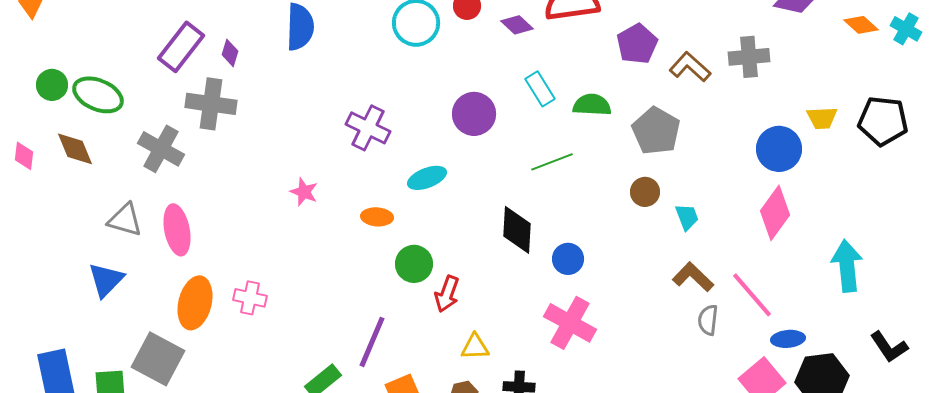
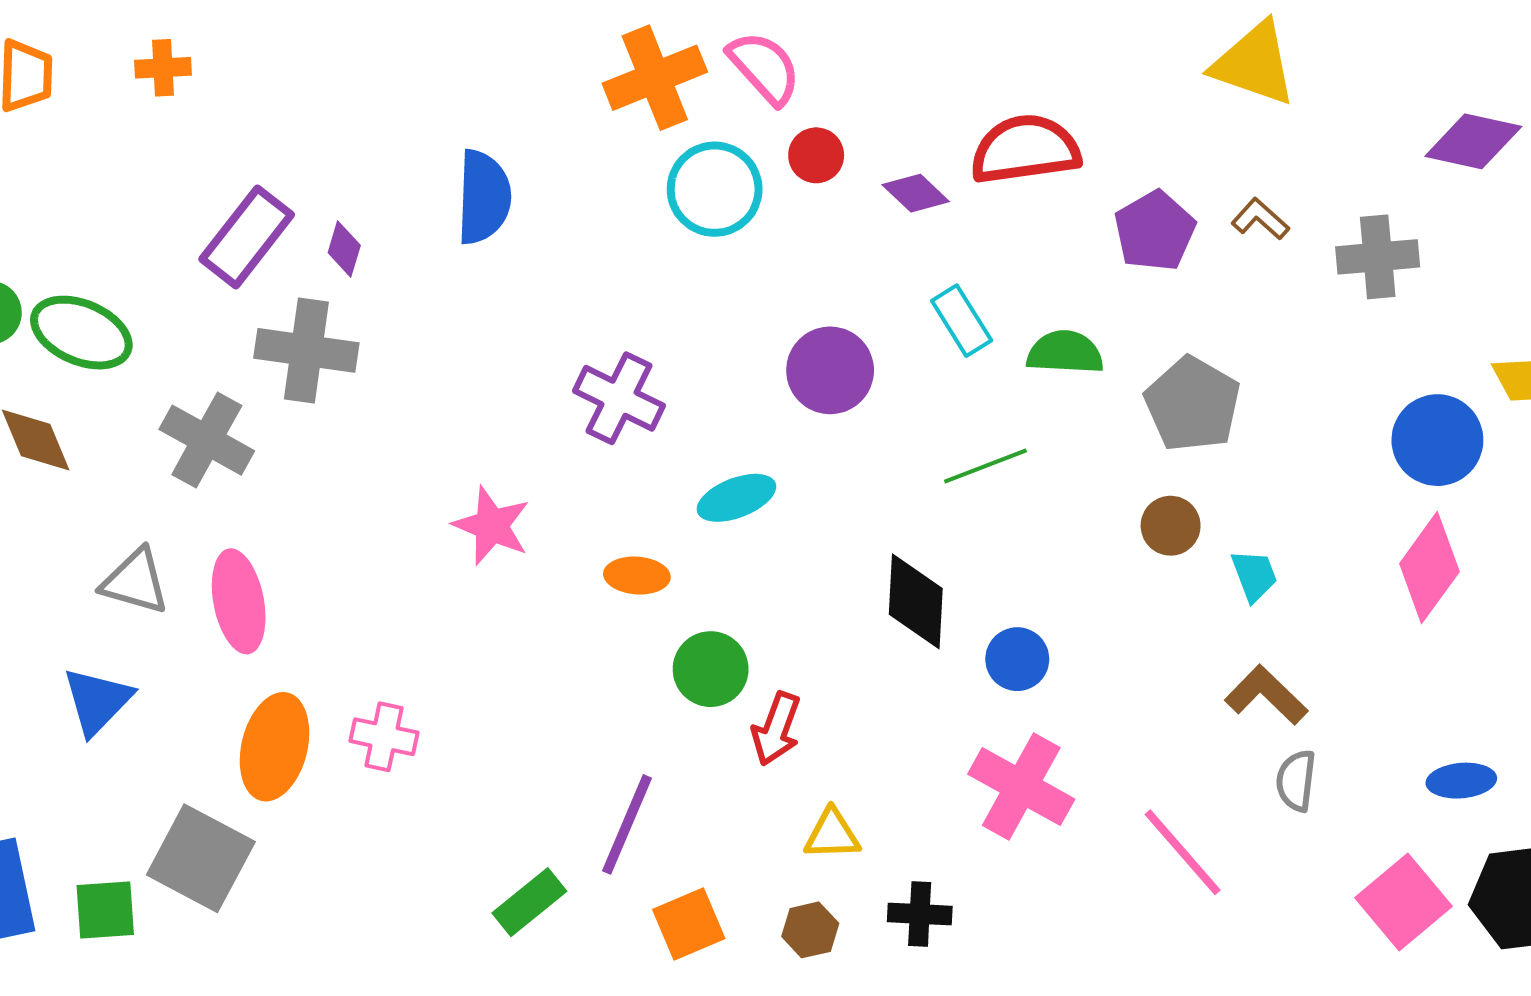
brown L-shape: (690, 67) -> (1260, 219), moved, size x0.7
pink star: (304, 192) -> (492, 526), size x1.4
pink line: (752, 295) -> (1183, 852), moved
blue ellipse: (788, 339) -> (1461, 781), moved

